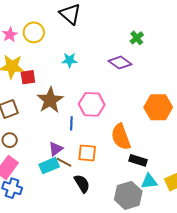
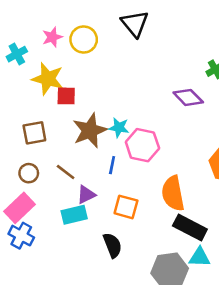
cyan star: (70, 60) -> (119, 128), moved
black rectangle: (138, 160) -> (190, 228), size x1.4
brown line: (64, 162) -> (66, 172), moved

